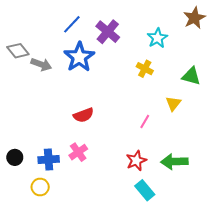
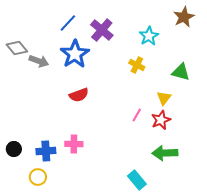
red semicircle: (83, 115) -> (79, 95), moved
pink cross: (78, 152) -> (74, 144), turned 36
red star: (136, 161) -> (161, 120), moved

